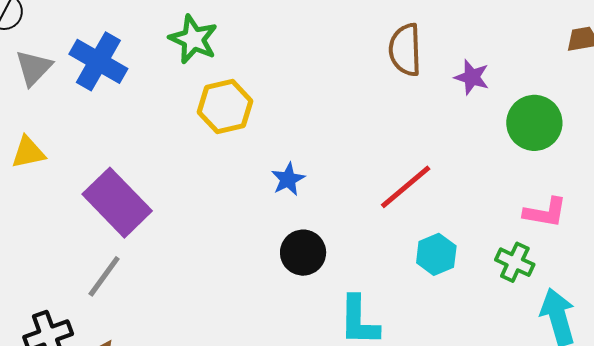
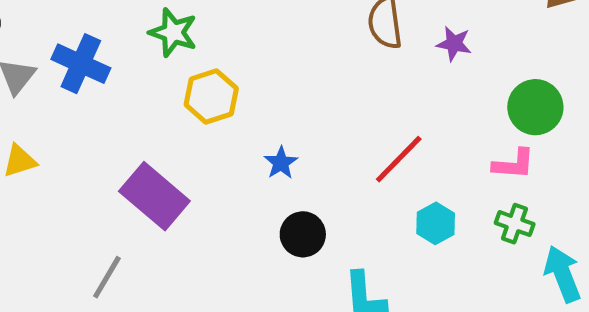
green circle: (534, 123) -> (535, 107), moved
purple rectangle: (117, 203) -> (154, 196), moved
pink L-shape: (545, 212) -> (514, 164), moved

